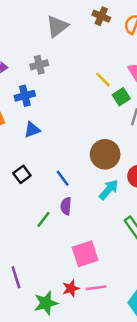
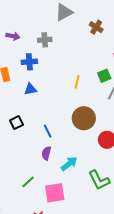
brown cross: (101, 16) -> (96, 27), moved
yellow line: (103, 80) -> (77, 82), moved, turned 48
cyan arrow: (109, 190) -> (69, 164), moved
green line: (44, 219) -> (28, 182), moved

